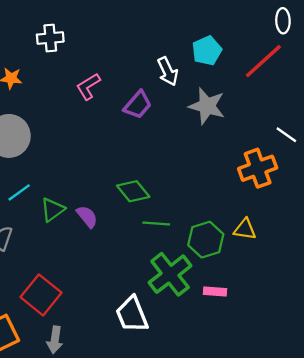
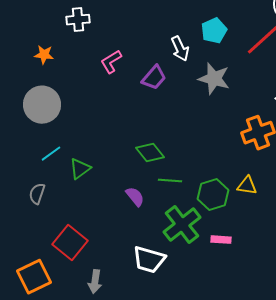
purple semicircle: (87, 217) -> (135, 197), moved
white trapezoid: (132, 314) -> (149, 260), turned -52
gray arrow: (55, 340) -> (95, 282), moved

